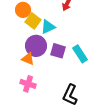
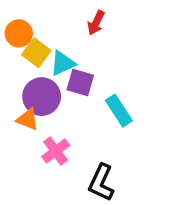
purple square: (58, 51) -> (80, 83), moved
pink cross: (28, 84) -> (56, 151), moved, turned 35

